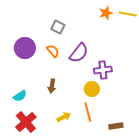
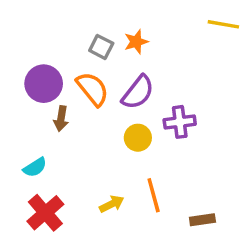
orange star: (106, 13) -> (136, 42), moved
orange semicircle: (53, 51) -> (92, 89), size x1.5
brown arrow: (52, 86) -> (61, 118), moved
yellow circle: (92, 89) -> (138, 138), moved

